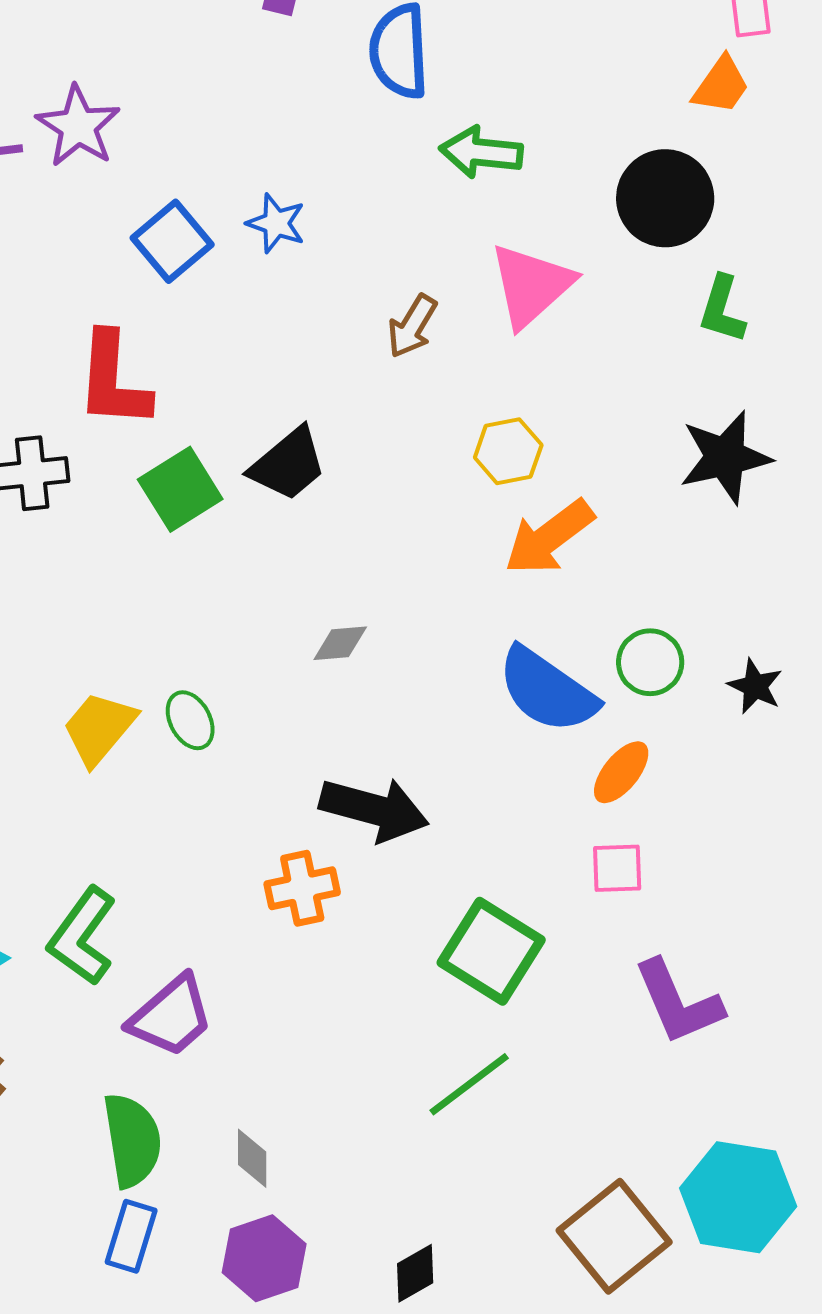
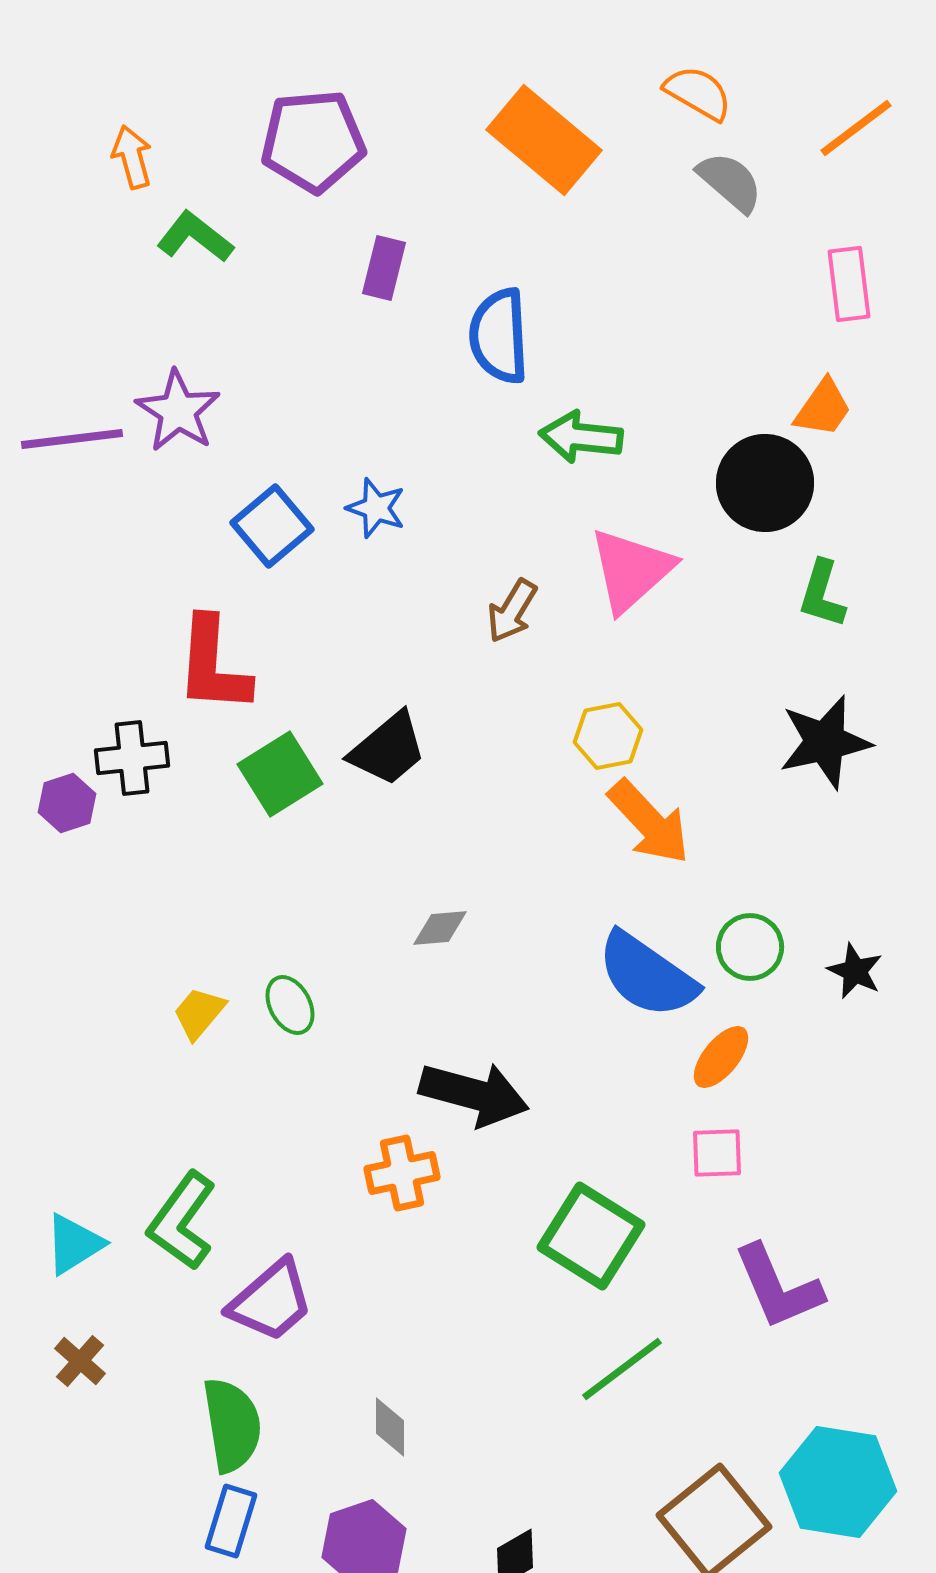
orange trapezoid: (721, 85) -> (823, 408), moved
orange arrow: (549, 537) -> (649, 822), turned -96
yellow trapezoid: (99, 728) -> (199, 1013), size x0.7
green line: (469, 1084) -> (622, 1369), moved
gray diamond: (252, 1158) -> (390, 1427), moved

